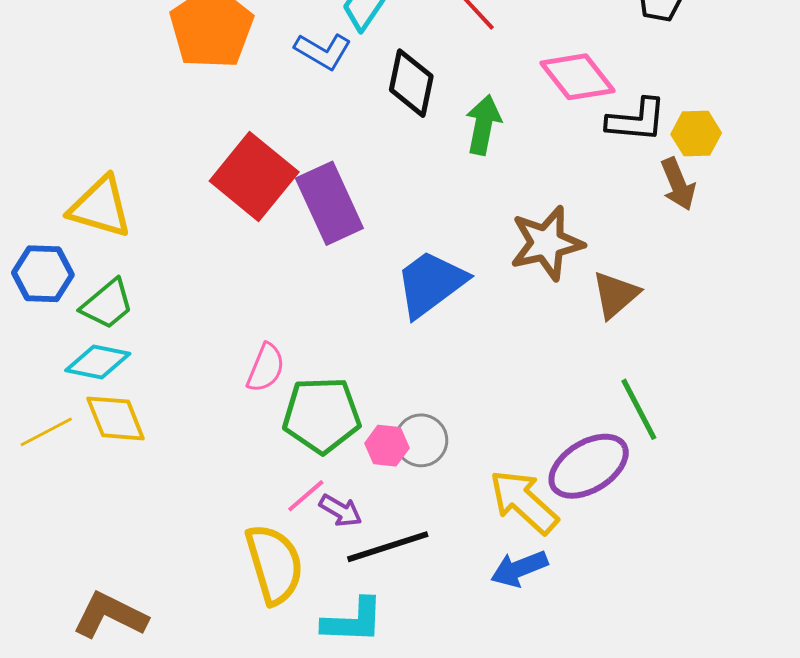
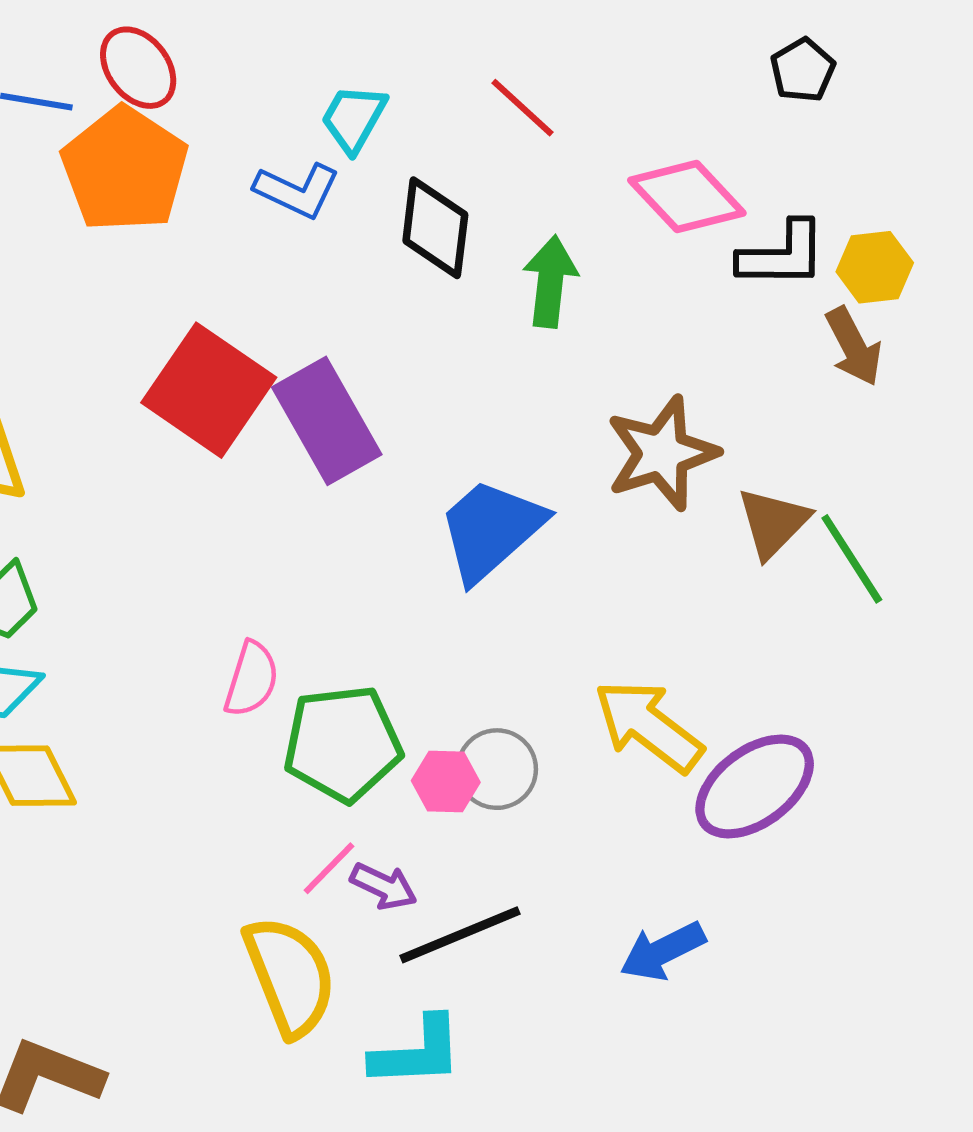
green line: (639, 409) -> (852, 559), moved
yellow arrow: (524, 502) -> (648, 726), moved

